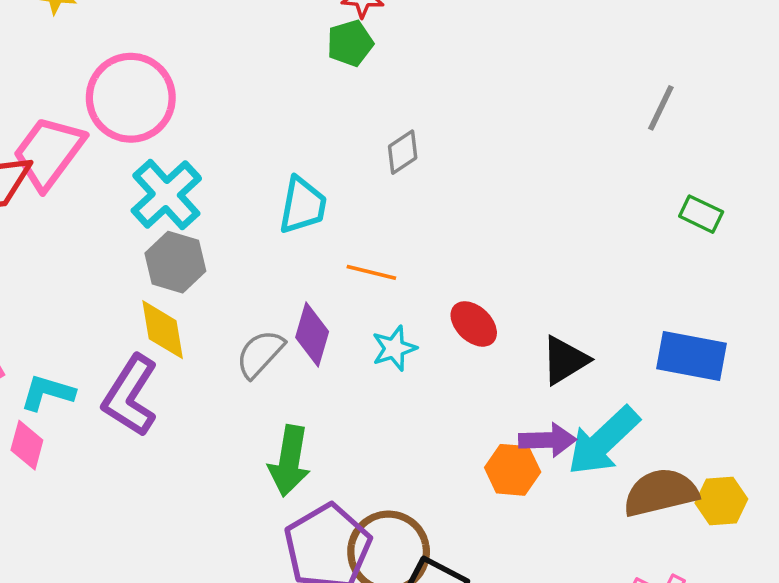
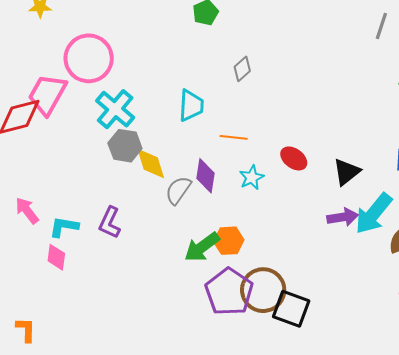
yellow diamond: (163, 330) -> (151, 163), moved
purple L-shape: (130, 396) -> (110, 223), size x0.7
green arrow: (289, 461) -> (202, 247), turned 51
orange hexagon: (513, 470) -> (229, 241), moved

